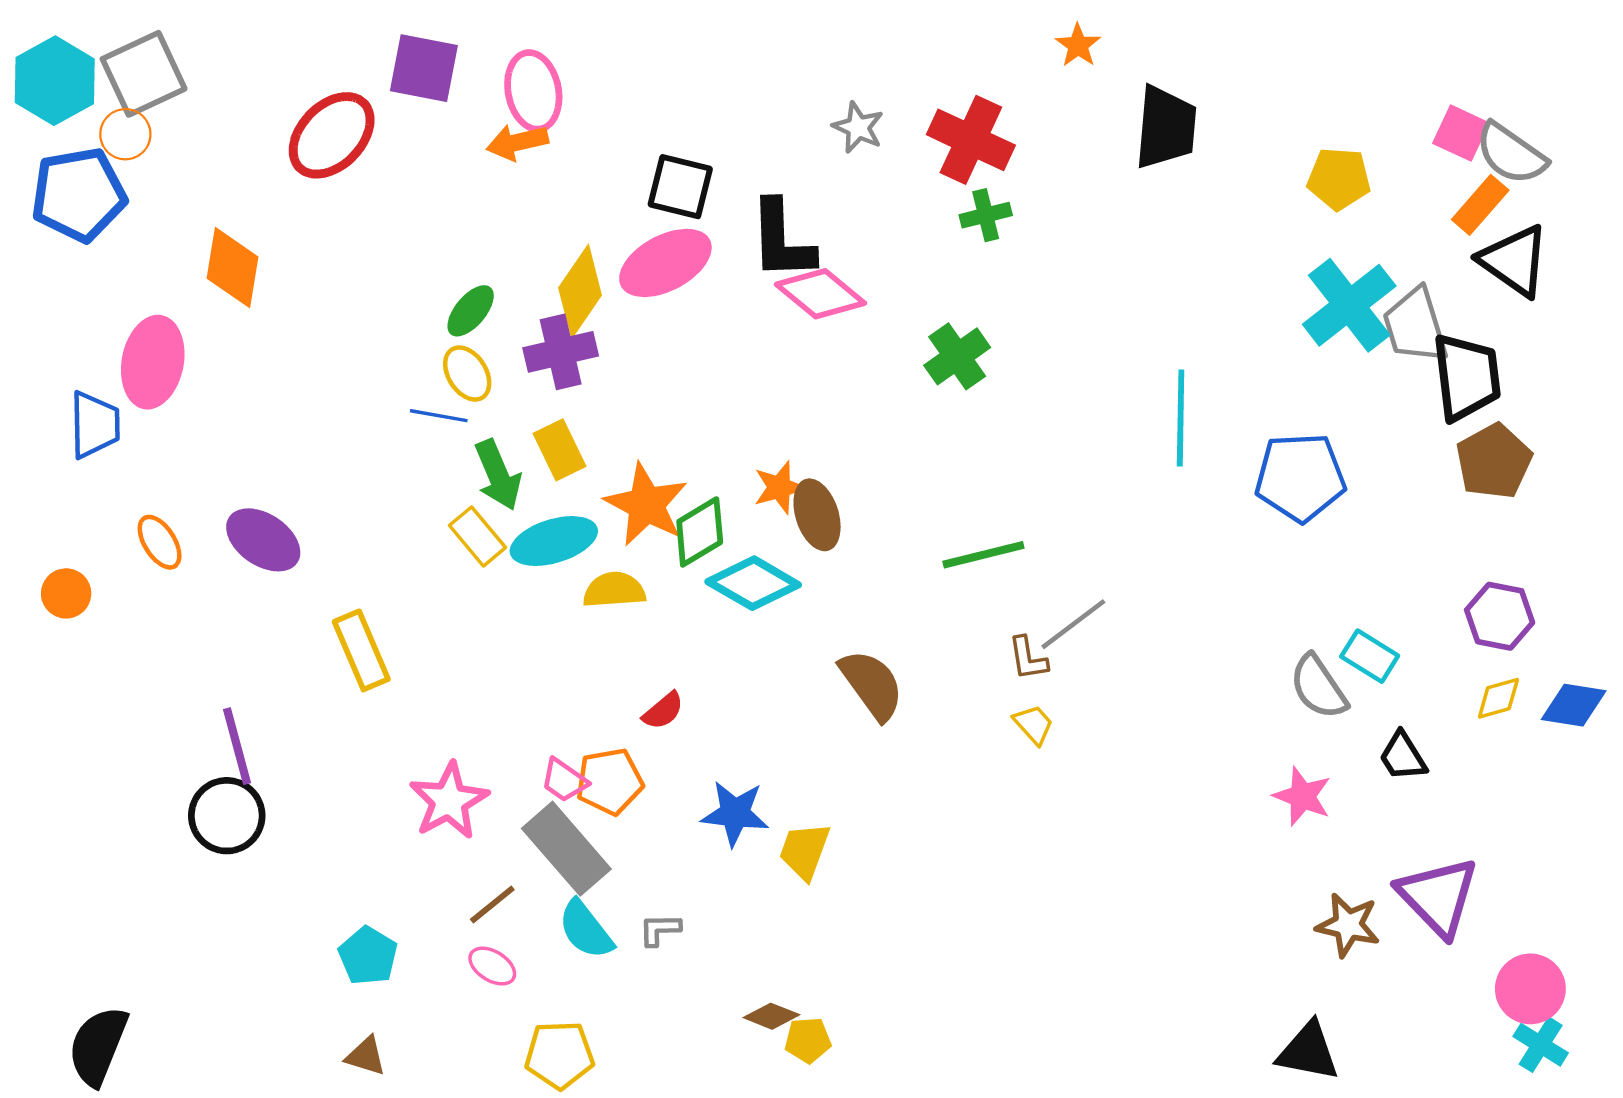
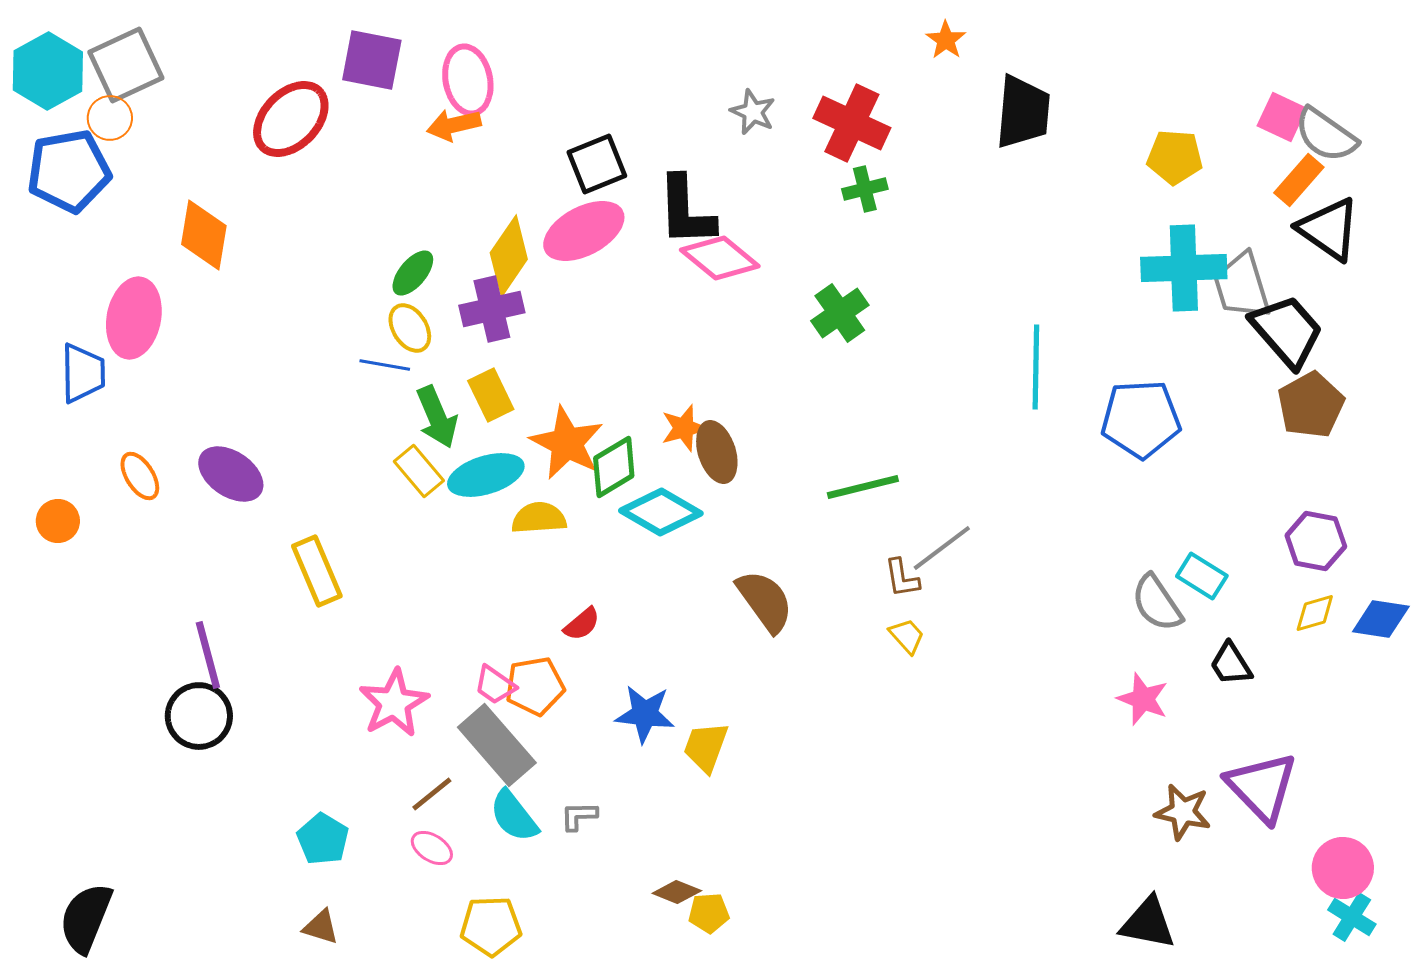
black square: (680, 187) -> (597, 164), turned -36
cyan cross: (1349, 305) -> (1184, 268), turned 36
black trapezoid: (1467, 377) -> (1287, 331), turned -34

